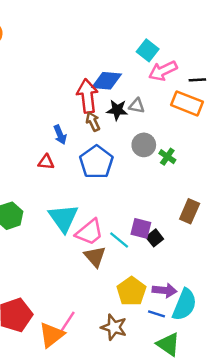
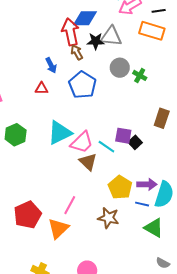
gray triangle: (137, 106) -> (111, 36), size x1.6
cyan triangle: (63, 218) -> (60, 133), turned 44
pink line: (67, 322) -> (70, 205), moved

